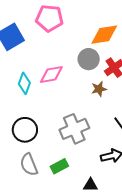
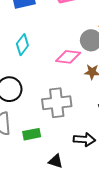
pink diamond: (51, 74) -> (68, 57), moved

